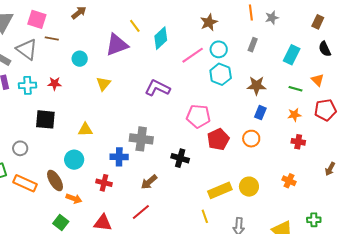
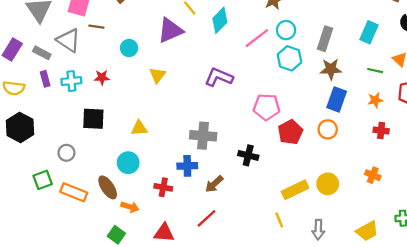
gray rectangle: (253, 45) -> (325, 39), moved, size x1.5
blue rectangle: (260, 113) -> (337, 99), size x1.5
blue cross: (119, 157) -> (187, 166), moved

